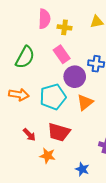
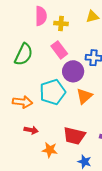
orange arrow: (19, 95) -> (23, 102), moved
red trapezoid: (59, 132) -> (74, 136), moved
red arrow: (29, 135) -> (31, 130), turned -32

